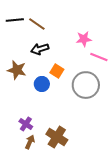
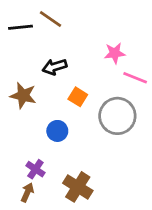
brown line: (37, 24) -> (51, 19), moved
blue circle: (42, 84) -> (57, 131), moved
brown arrow: (30, 142) -> (27, 192), moved

